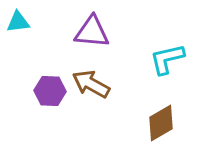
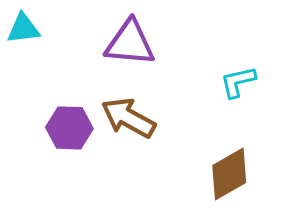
cyan L-shape: (167, 59) -> (238, 82), size x0.7

